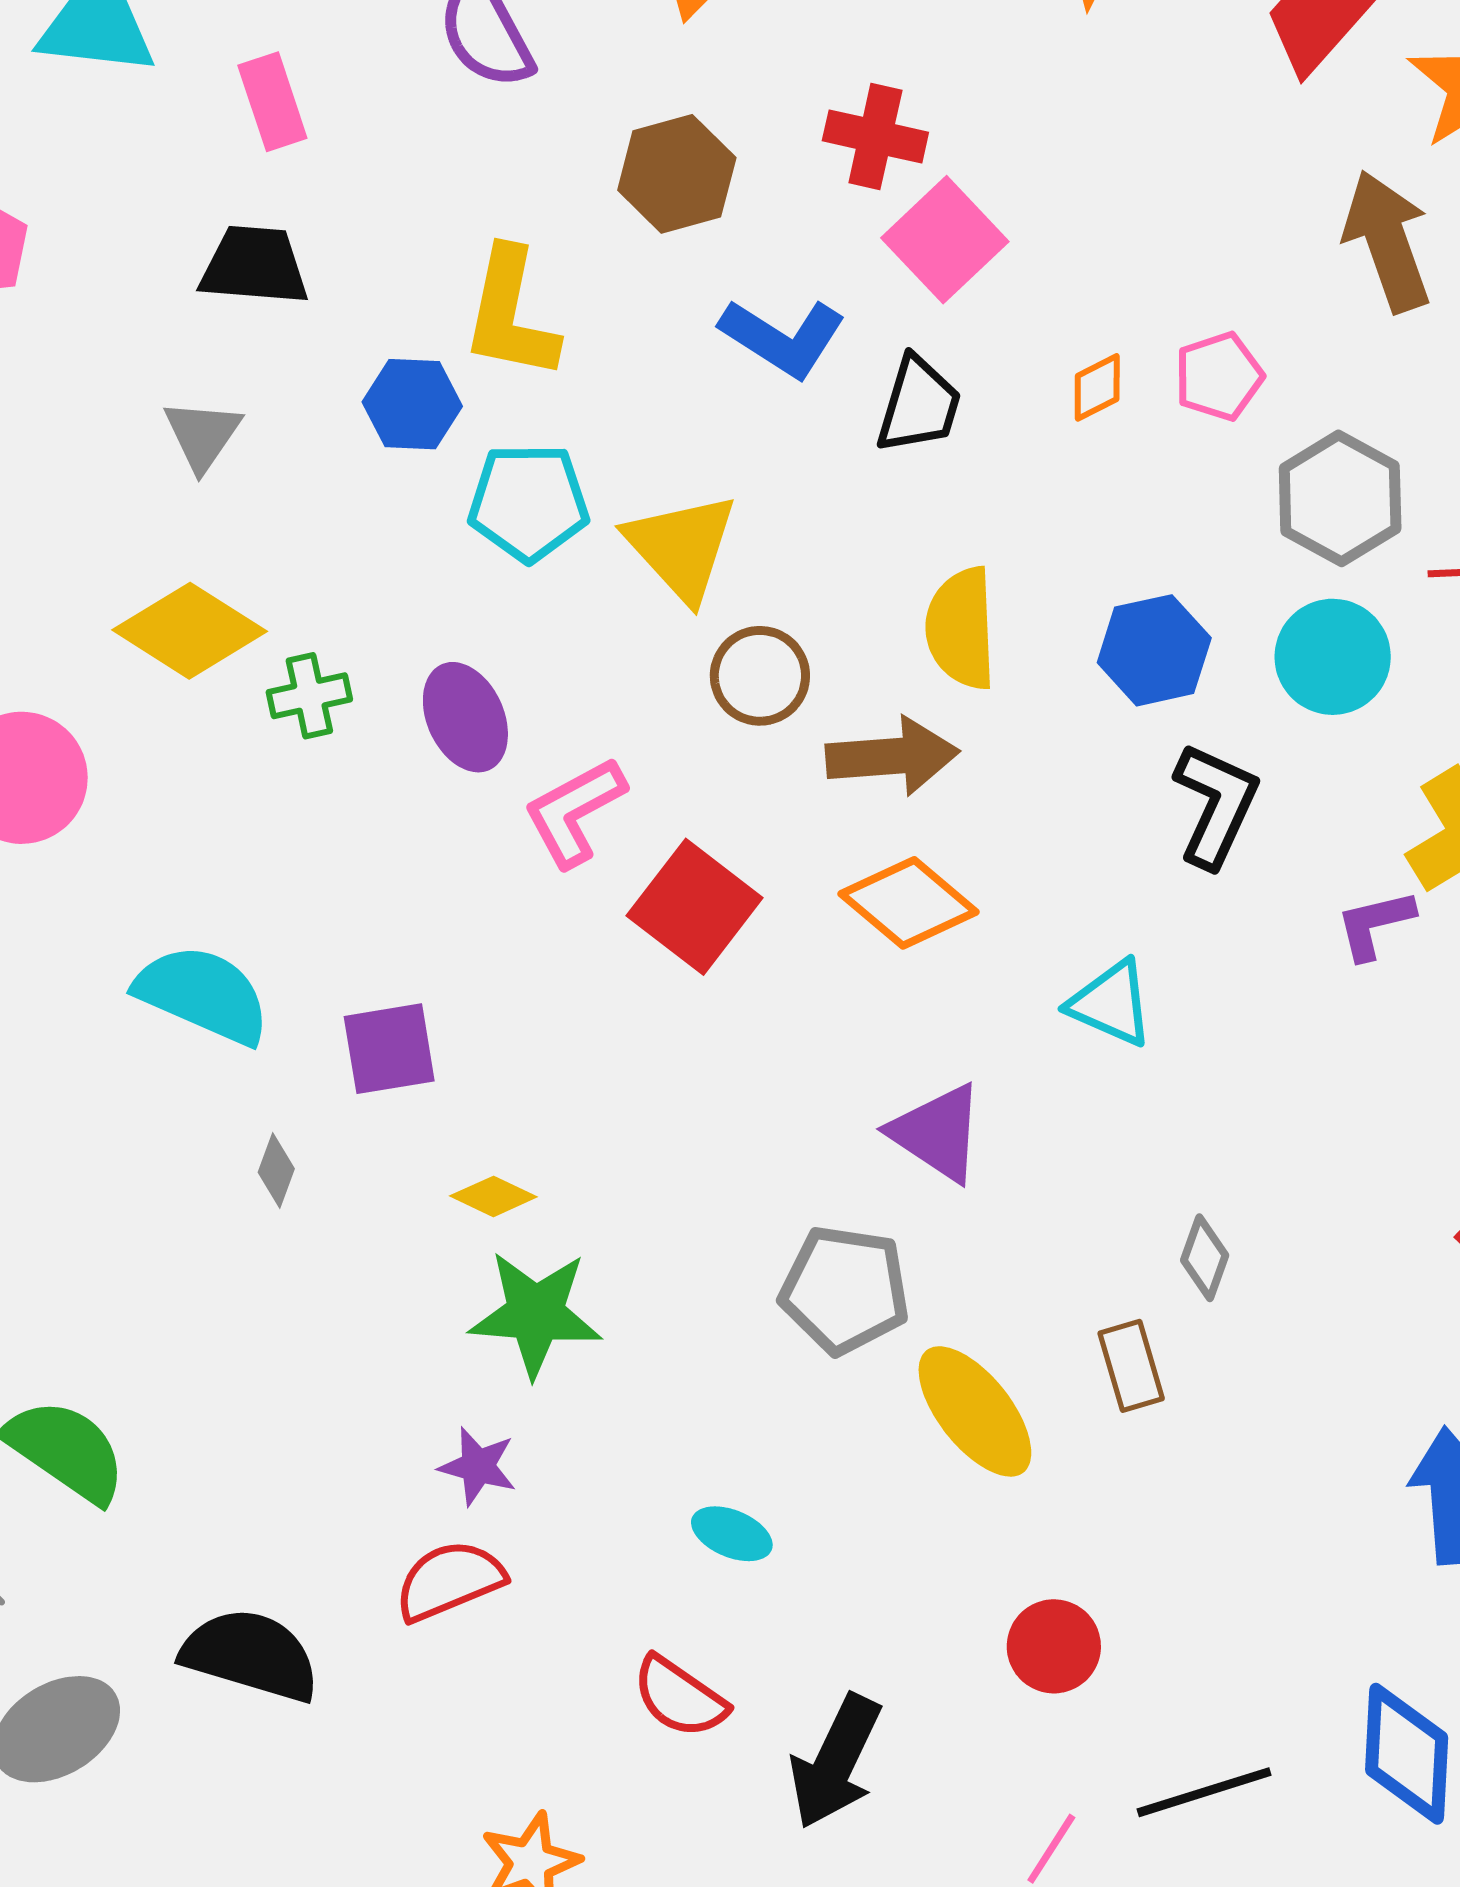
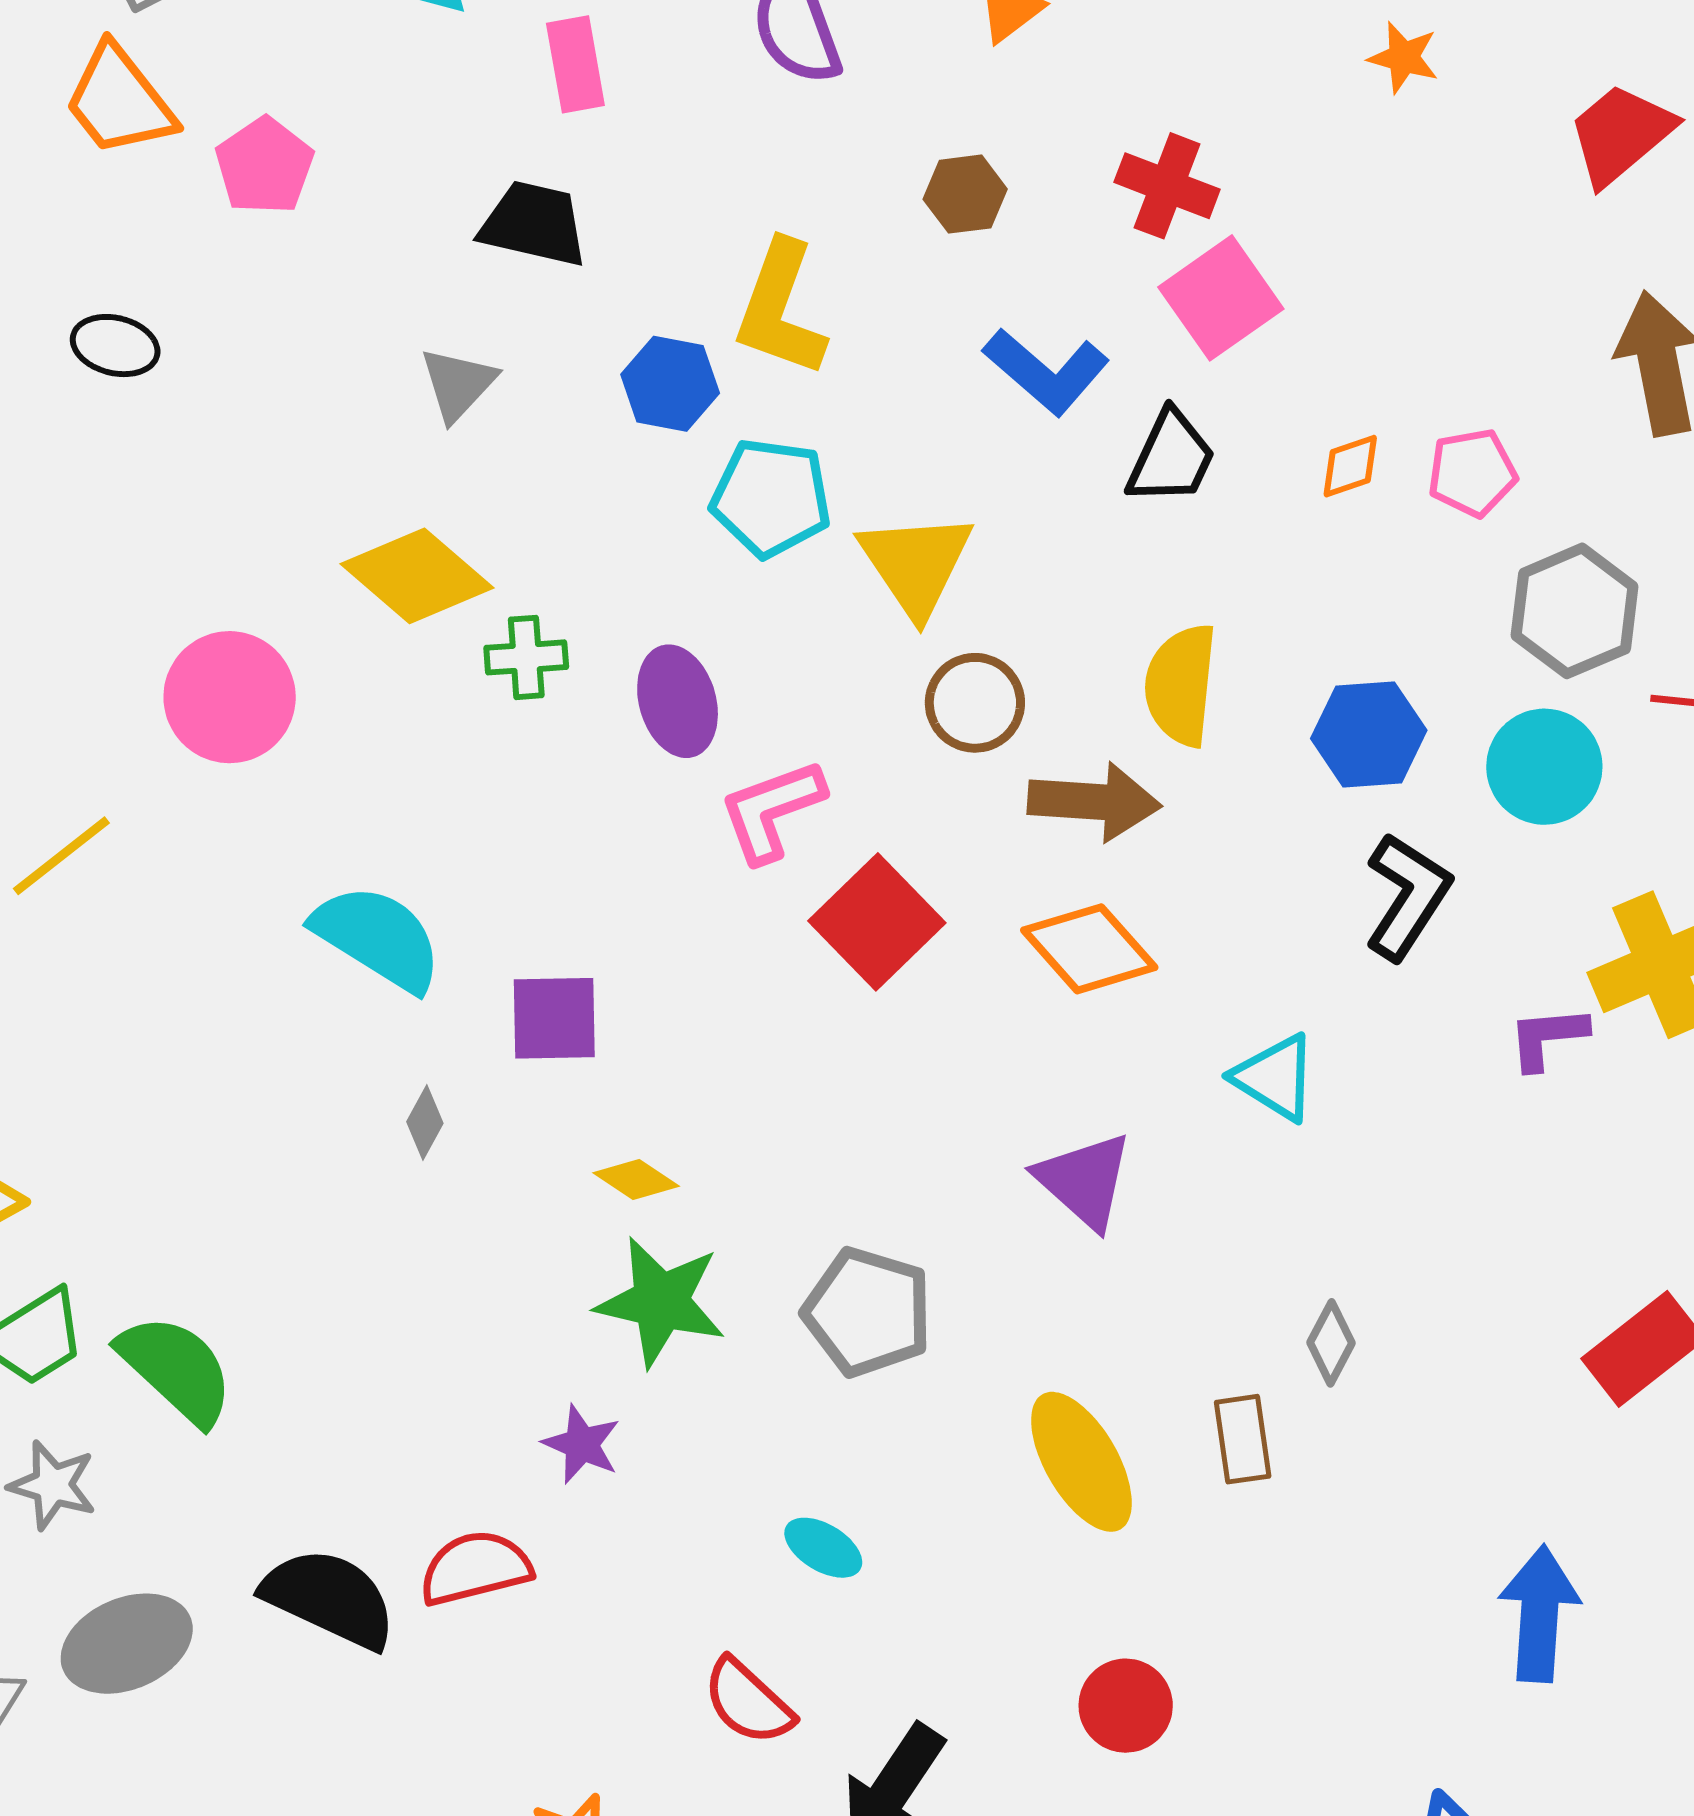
brown hexagon: (677, 174) -> (965, 194), size x0.7
gray pentagon: (845, 1290) -> (868, 1312), moved
red semicircle: (450, 1581) -> (475, 1568), moved

